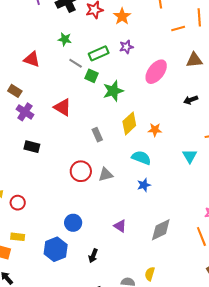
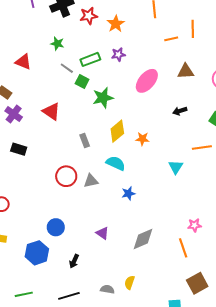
cyan semicircle: (141, 158) -> (116, 163), moved

